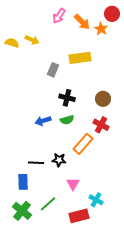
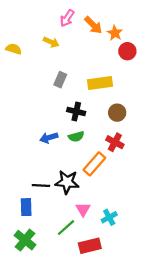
red circle: (112, 14) -> (127, 51), moved
yellow arrow: (32, 40) -> (51, 42), moved
yellow rectangle: (80, 58) -> (100, 83), moved
black star: (59, 160) -> (67, 182), size x1.5
cyan cross: (96, 200) -> (109, 217), moved, turned 32
green line: (48, 204) -> (66, 228), moved

